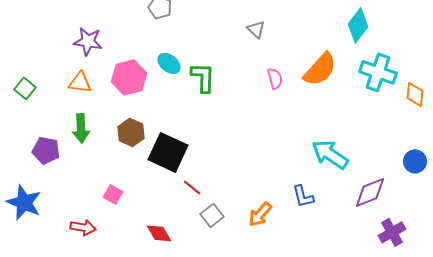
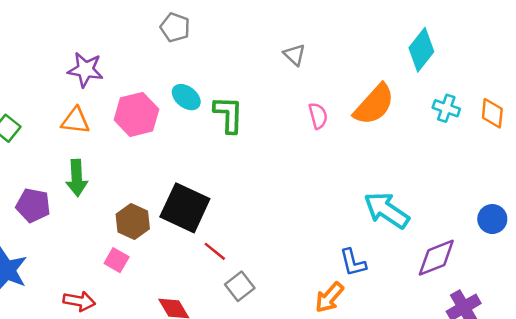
cyan cross: (378, 72) -> (446, 108), size x0.6
orange diamond: (415, 94) -> (492, 113), moved
brown hexagon: (131, 132) -> (133, 221), moved
orange arrow: (260, 214) -> (329, 297), moved

